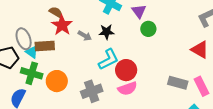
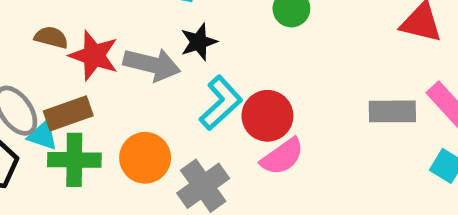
brown semicircle: (56, 12) -> (51, 37), moved
gray arrow: (85, 36) -> (152, 65), size x1.6
green cross: (32, 73) -> (74, 160), moved
orange circle: (57, 81) -> (145, 158), moved

